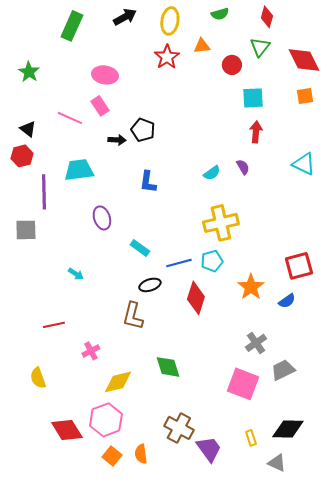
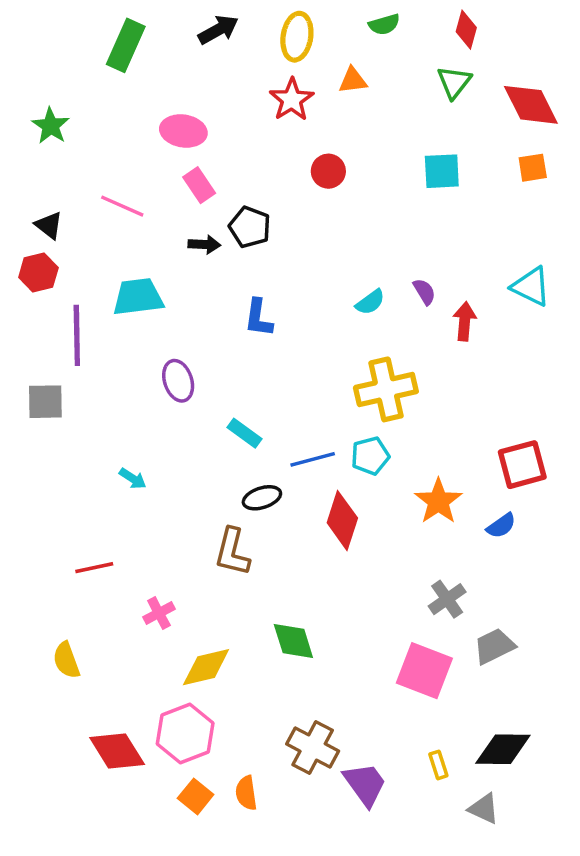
red circle: (232, 65) -> (328, 171), moved
pink rectangle: (100, 106) -> (199, 185), moved
red arrow: (256, 132) -> (465, 321), moved

